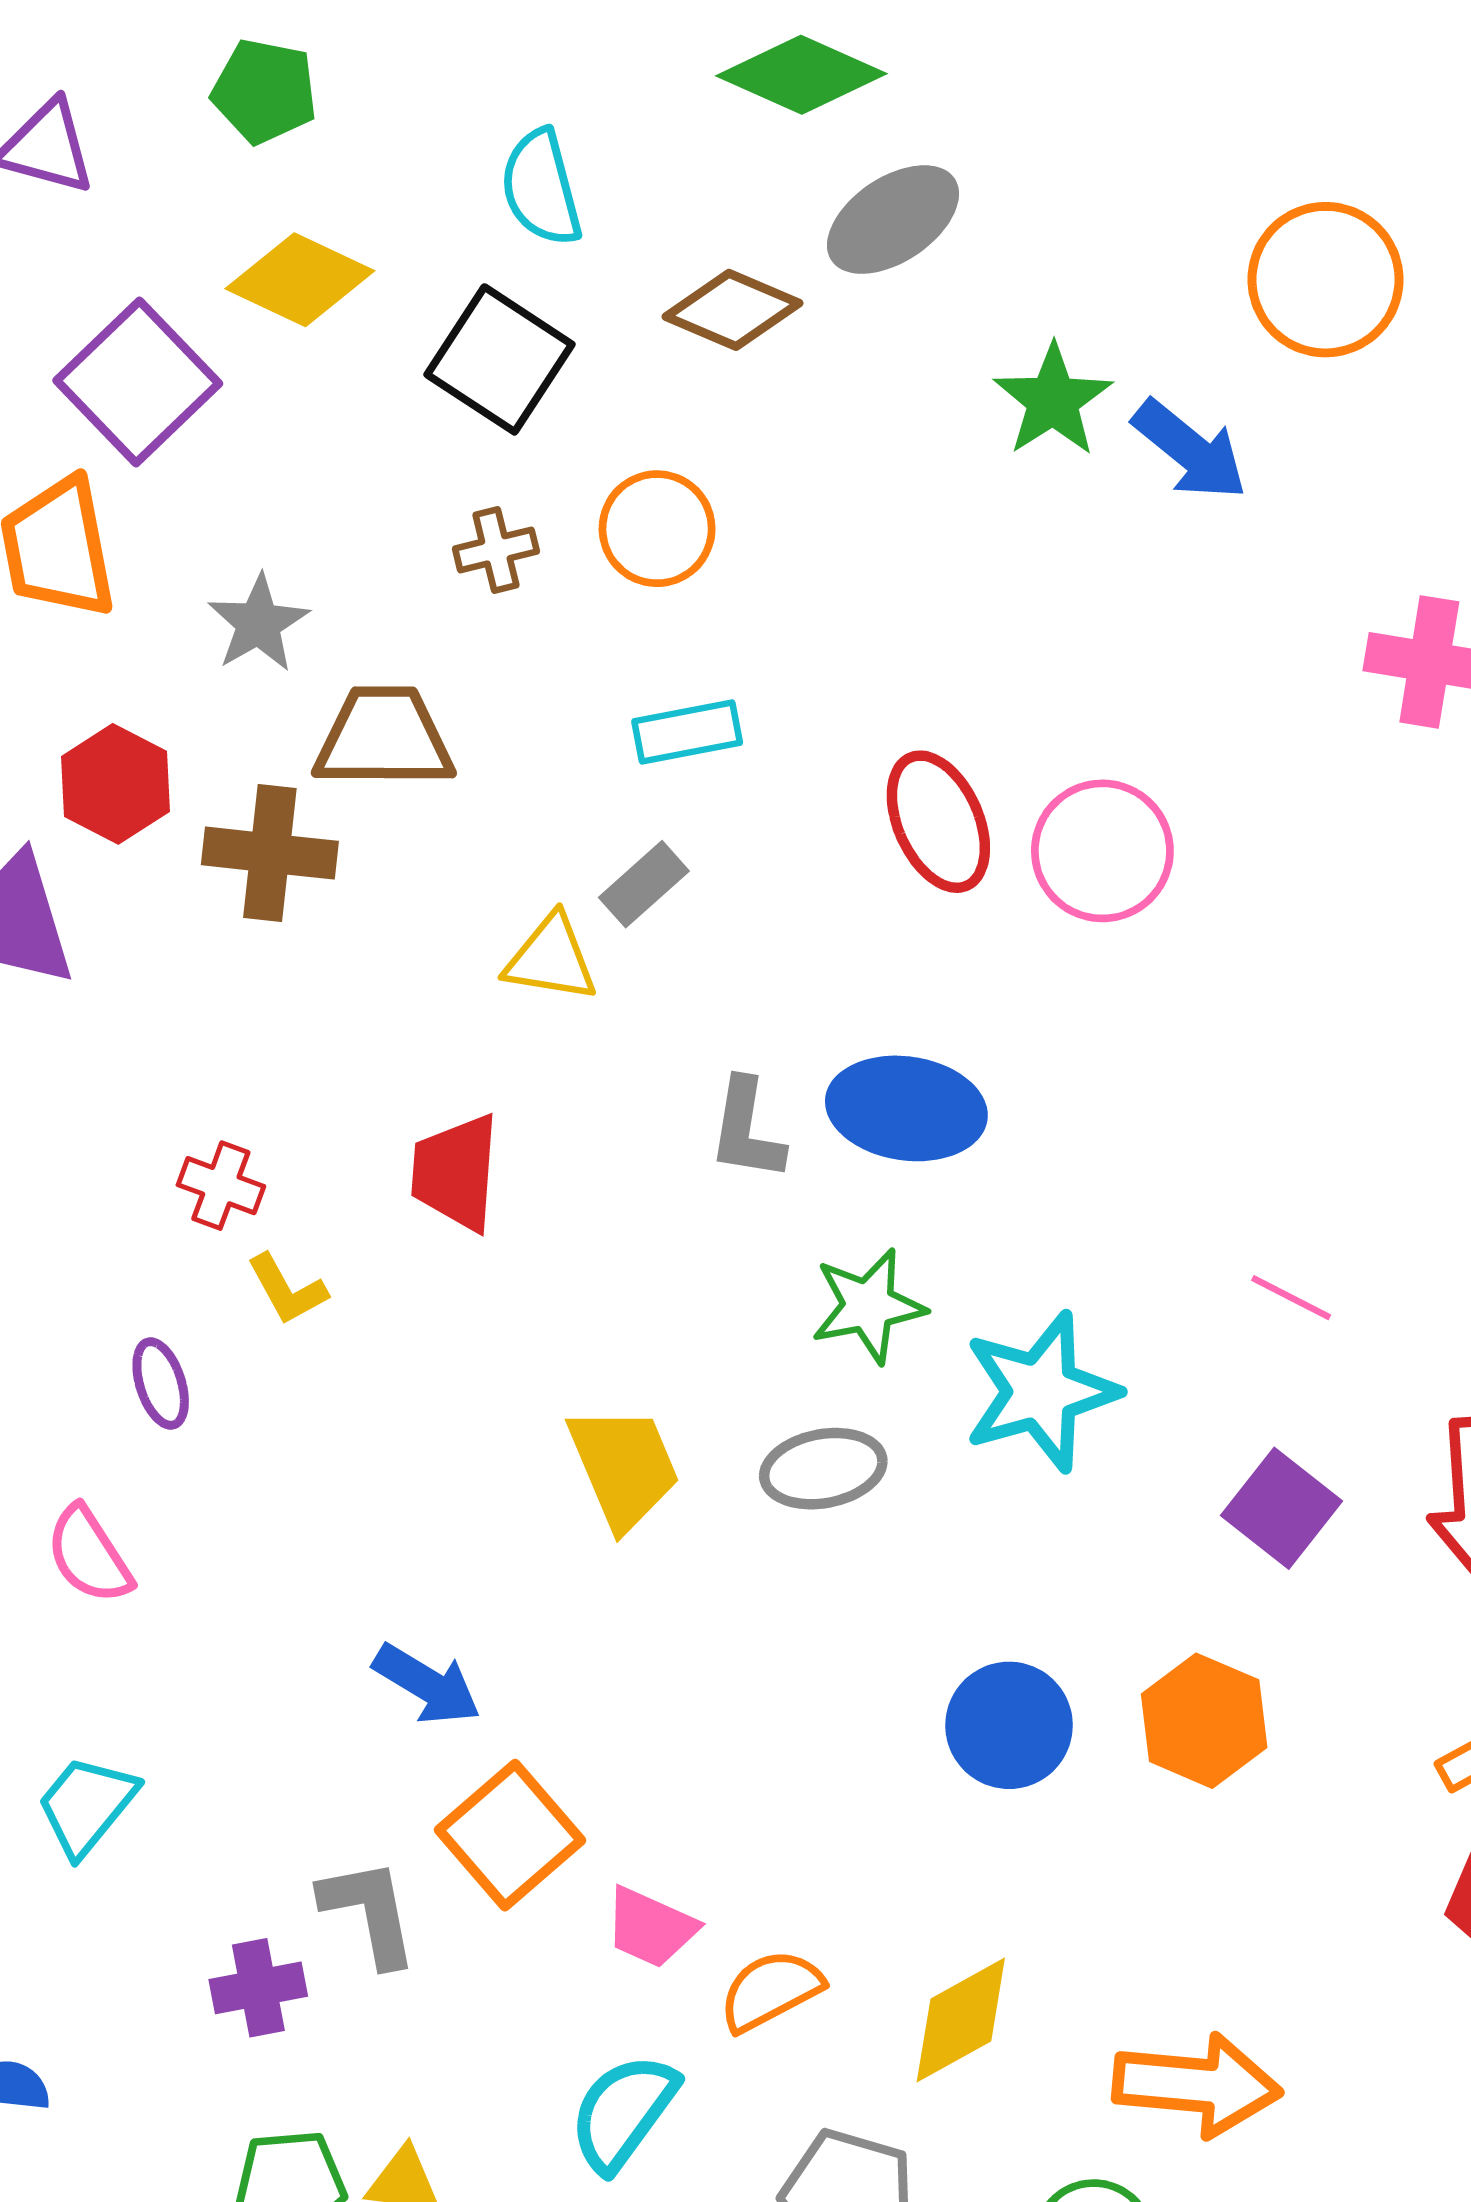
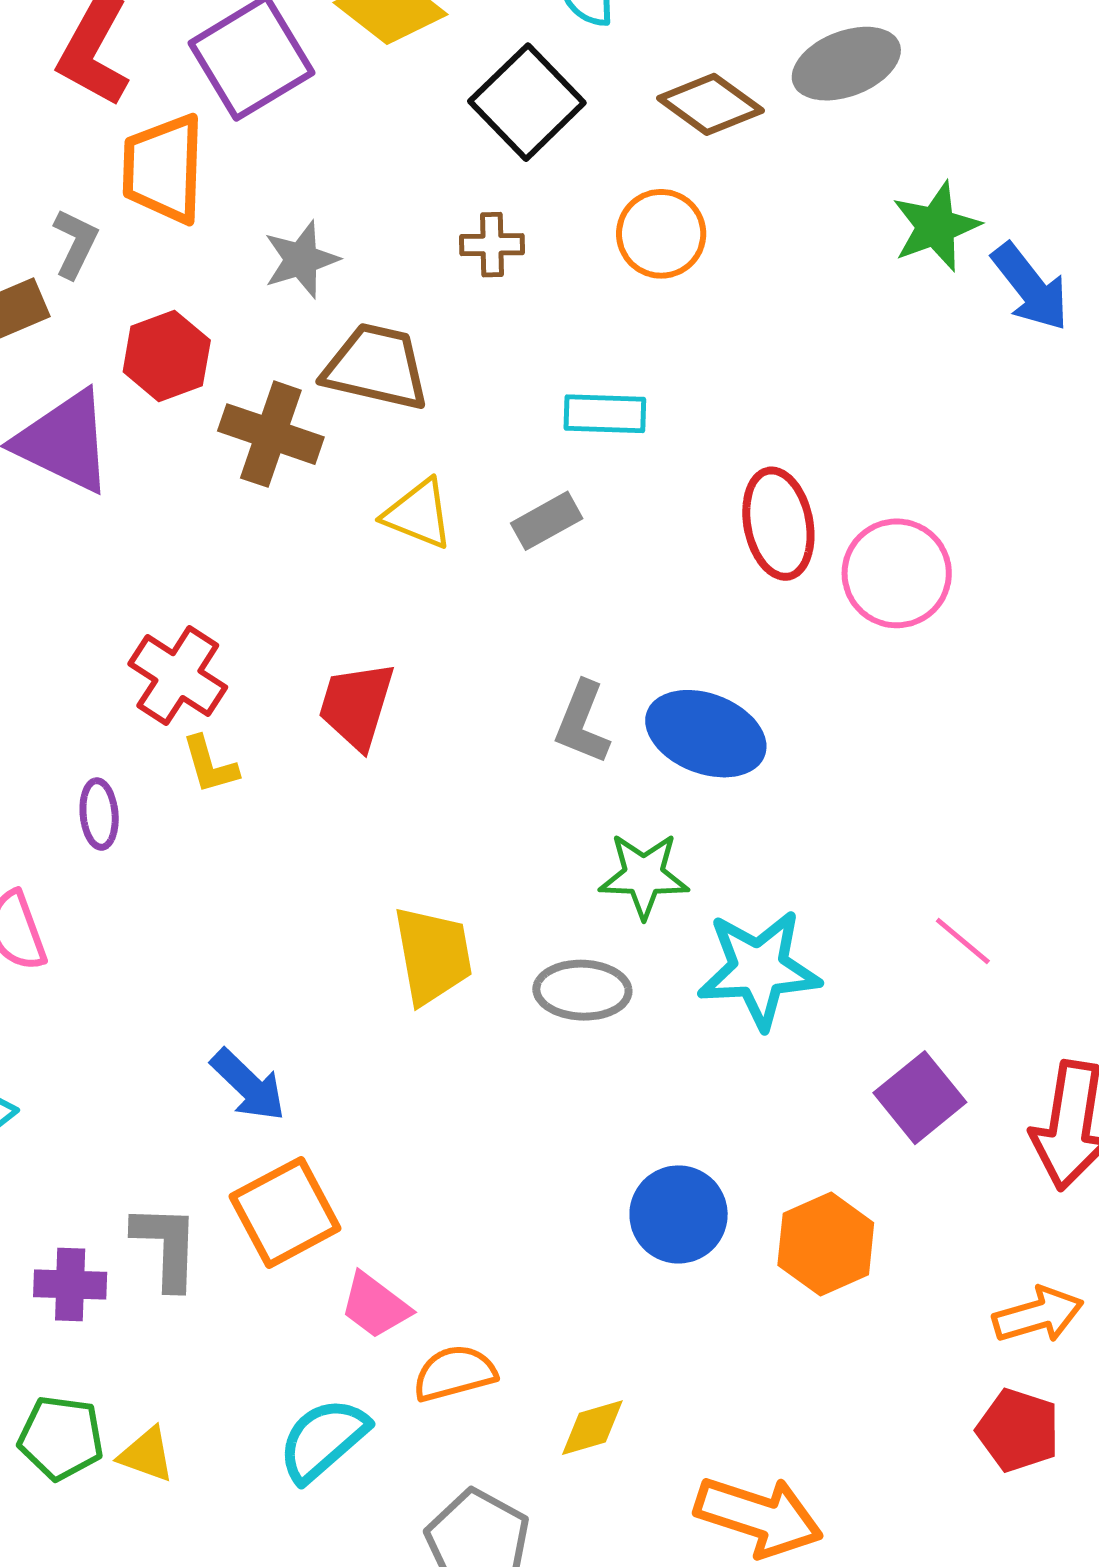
orange circle: (657, 529) -> (661, 234), moved
yellow triangle: (551, 958) -> (418, 514), moved
red cross: (221, 1186) -> (178, 676), size x1.5
yellow diamond: (961, 2020) -> (592, 1428), size x0.7

